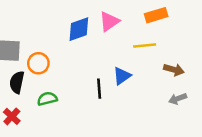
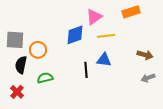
blue diamond: (79, 29) -> (75, 35), moved
yellow line: (145, 46) -> (106, 36), moved
blue triangle: (122, 76) -> (104, 60), turned 42

